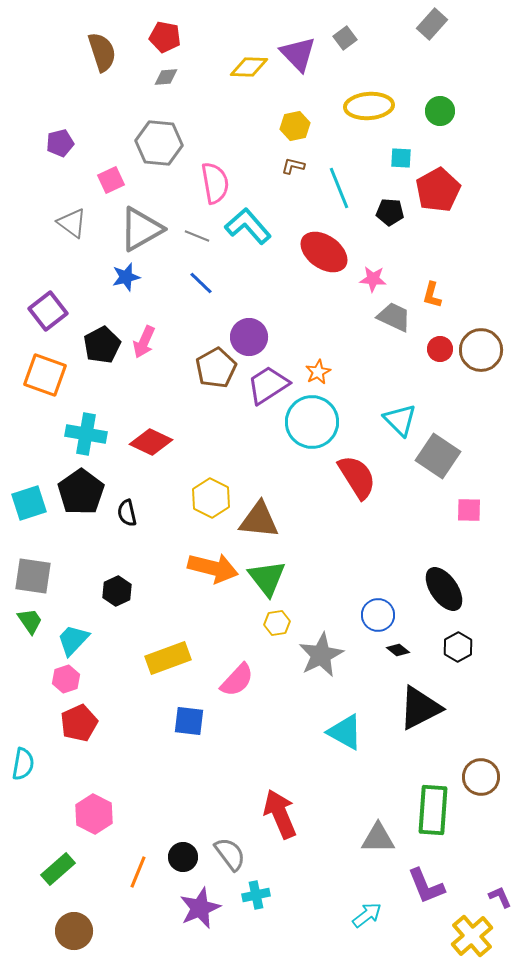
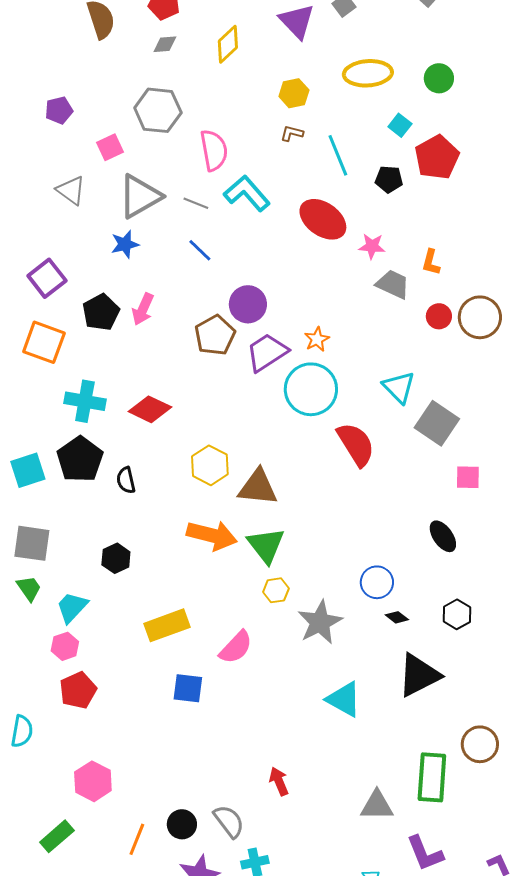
yellow diamond: (249, 67) -> (228, 44), moved, turned -45
cyan square: (401, 158) -> (400, 125), turned 35
black ellipse: (444, 589) -> (443, 536), moved, size x0.7
red arrow: (280, 814) -> (279, 781), size x0.6

